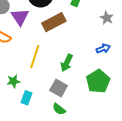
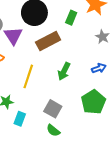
green arrow: (67, 63) -> (64, 71), moved

